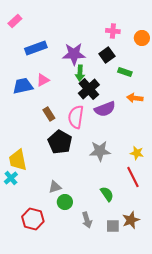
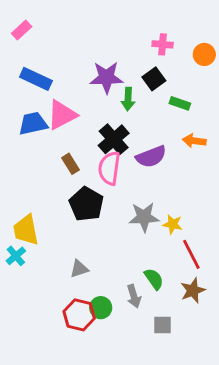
blue rectangle: (36, 48) -> (36, 79), moved, turned 45
green arrow: (80, 73) -> (128, 99), moved
pink triangle: (43, 80) -> (62, 115), size x1.6
black cross: (89, 89) -> (114, 139), moved
yellow star: (137, 153) -> (173, 224), moved
green circle: (65, 202) -> (101, 308), moved
red hexagon: (33, 219) -> (79, 315), moved
gray arrow: (87, 220) -> (134, 296), moved
brown star: (131, 220) -> (193, 290), moved

